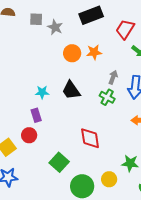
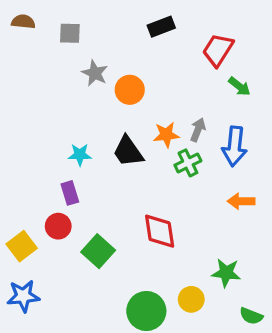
black rectangle: (91, 15) -> (161, 27), size x0.7
gray star: (55, 27) -> (95, 73), moved
orange star: (94, 52) -> (166, 135), moved
green cross: (107, 97) -> (188, 163), turned 35
green square: (59, 162) -> (98, 251), moved

